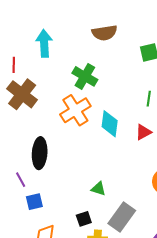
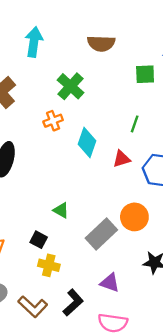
orange cross: (75, 110) -> (53, 121), size x0.6
gray rectangle: (122, 217) -> (101, 234), moved
black square: (84, 219) -> (39, 240), turned 35

